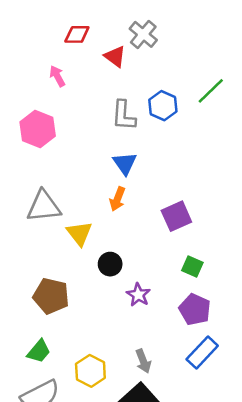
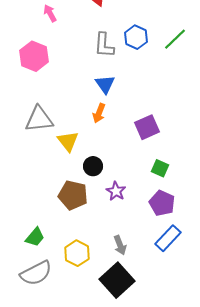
green line: (211, 91) -> (175, 39), moved
brown pentagon: (51, 296) -> (73, 195), moved

